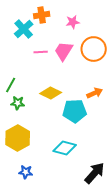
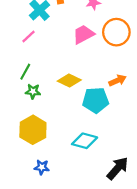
pink trapezoid: (64, 51) -> (83, 34), turned 30
pink line: (41, 52) -> (29, 37), moved, turned -40

